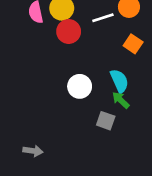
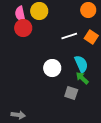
white line: (103, 18) -> (69, 36), moved
red circle: (69, 31) -> (23, 28), moved

